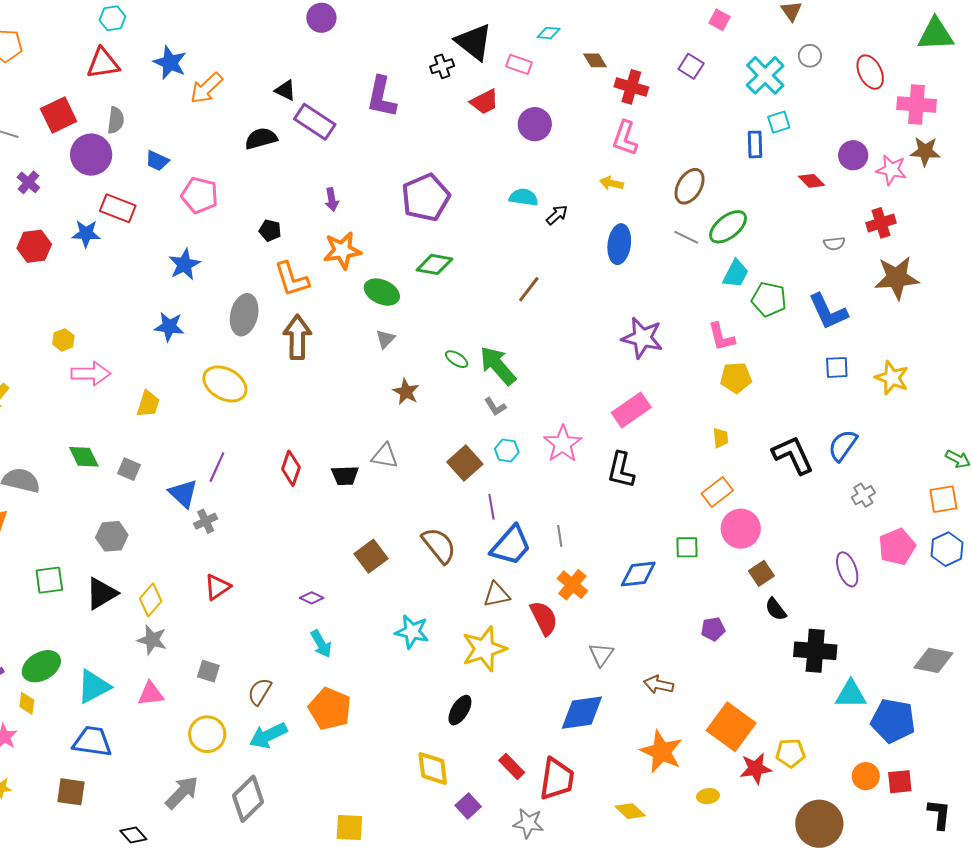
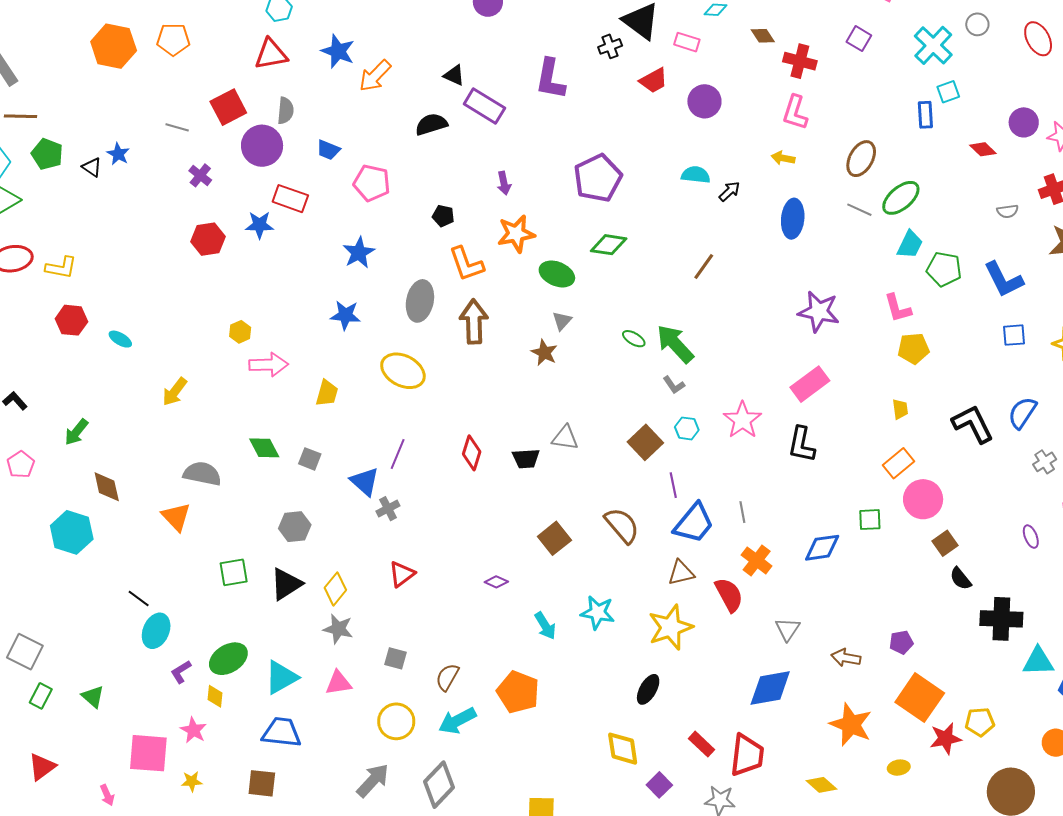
brown star: (406, 392) -> (544, 353), moved
purple ellipse: (847, 569) -> (1031, 537), size x0.7
purple pentagon: (713, 629) -> (901, 642), moved
cyan arrow: (321, 644) -> (545, 626), moved

